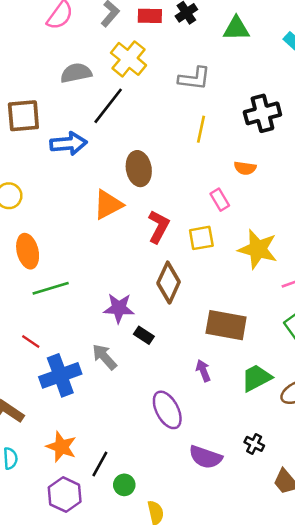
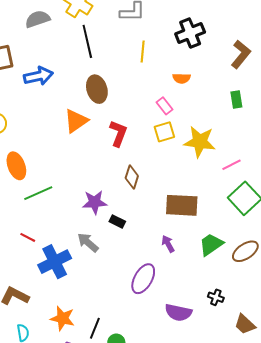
black line: (108, 106) -> (87, 41), moved, turned -44
yellow square: (201, 238) -> (164, 132), moved
brown diamond: (169, 283) -> (132, 177), size x0.7
purple ellipse: (167, 410) -> (143, 279), turned 64

